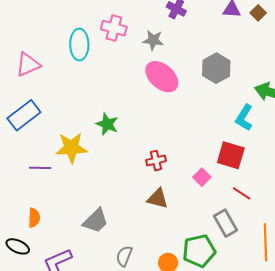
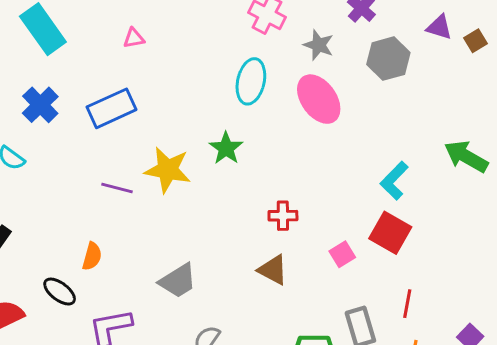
cyan ellipse: (79, 44) -> (251, 81), moved
pink triangle: (28, 65) -> (134, 38), size x0.6
gray hexagon: (216, 68) -> (388, 59), moved
cyan L-shape: (244, 118) -> (394, 181), moved
red line: (242, 193) -> (407, 304), moved, turned 54

